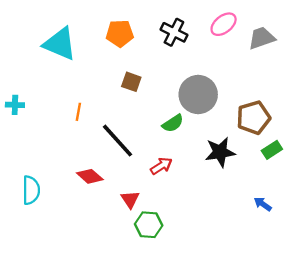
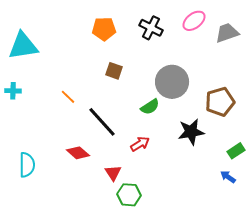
cyan triangle: (60, 44) -> (23, 46), moved, turned -32
orange line: (78, 112) -> (68, 97), turned -56
green rectangle: (272, 150) -> (236, 151), moved

